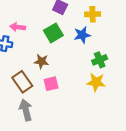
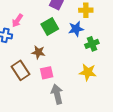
pink arrow: (18, 27) -> (17, 21), turned -64
green cross: (100, 60) -> (92, 44), moved
gray arrow: (26, 110) -> (57, 94), moved

